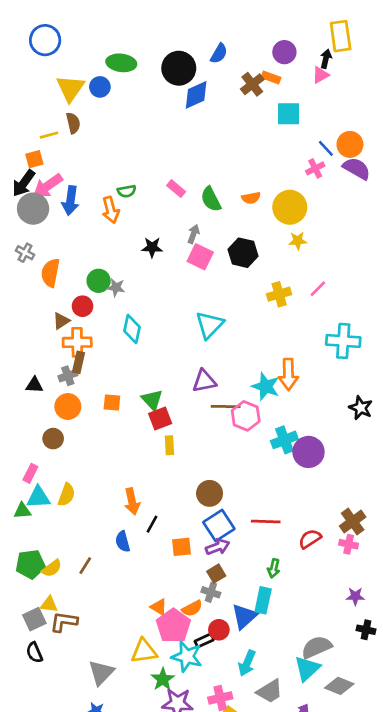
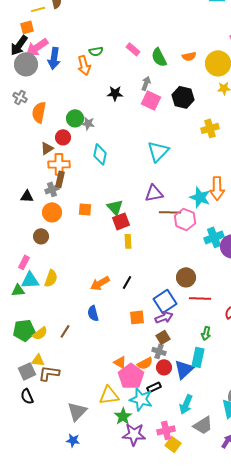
brown circle: (210, 493) -> (186, 277), moved
orange arrow: (132, 501) -> (100, 283), turned 72
black line: (152, 524) -> (127, 282), moved
red circle: (219, 630) -> (164, 367), moved

